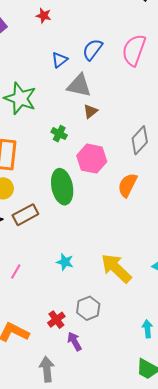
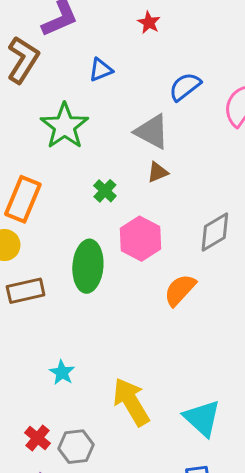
red star: (44, 16) -> (149, 23), moved
blue triangle: (60, 60) -> (101, 70), moved
red cross: (56, 320) -> (38, 438), moved, turned -30

